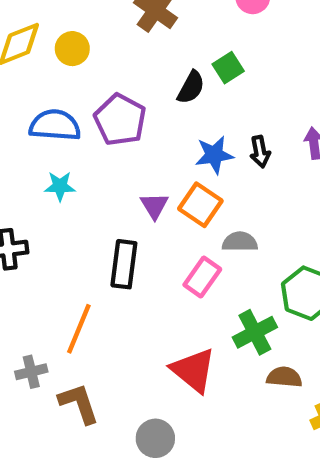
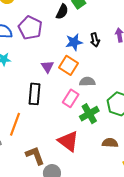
green cross: (255, 332) -> (89, 114), moved
brown L-shape: (79, 403) -> (35, 156), moved

